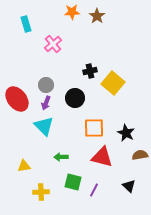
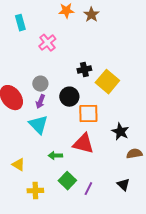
orange square: (94, 128) -> (88, 114), moved
red triangle: (102, 157) -> (83, 144), moved
yellow triangle: (24, 166) -> (18, 165), turned 40
green square: (73, 182) -> (67, 181), turned 30

